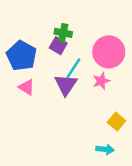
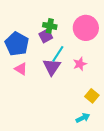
purple square: (58, 46) -> (46, 36), turned 32
pink circle: (109, 52) -> (86, 28), moved
cyan arrow: (105, 149) -> (83, 118), turned -32

